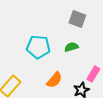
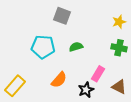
gray square: (77, 19) -> (62, 16), moved

